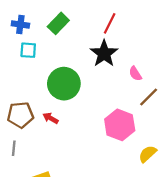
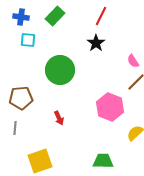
black star: (104, 54) -> (96, 43), size x0.7
pink semicircle: (135, 74) -> (133, 61), moved
red arrow: (51, 118) -> (59, 118), moved, turned -144

